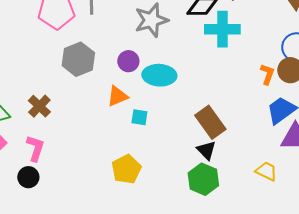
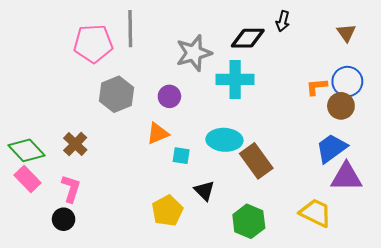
cyan cross: (222, 29) -> (235, 79), moved
orange L-shape: (267, 74) -> (317, 87), moved, turned -115
cyan ellipse: (159, 75) -> (224, 140), moved
black triangle: (206, 150) -> (204, 191), moved
yellow trapezoid: (266, 171) -> (316, 213), size x1.4

